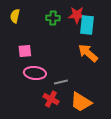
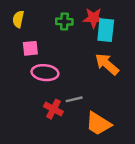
pink square: (25, 51) -> (30, 48), moved
pink ellipse: (35, 73) -> (45, 73), moved
red cross: (51, 99) -> (53, 109), moved

